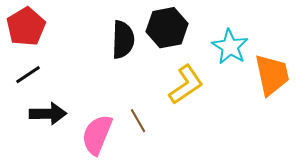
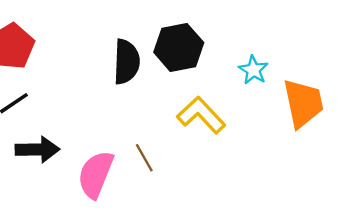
cyan star: (230, 47) -> (253, 70), size x0.7
yellow L-shape: (186, 85) -> (201, 115), turned -99

